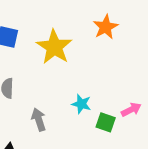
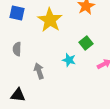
green square: (106, 122) -> (86, 43), moved, turned 32

